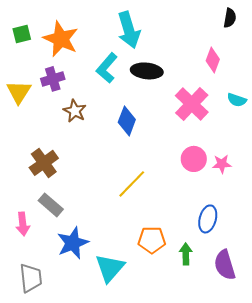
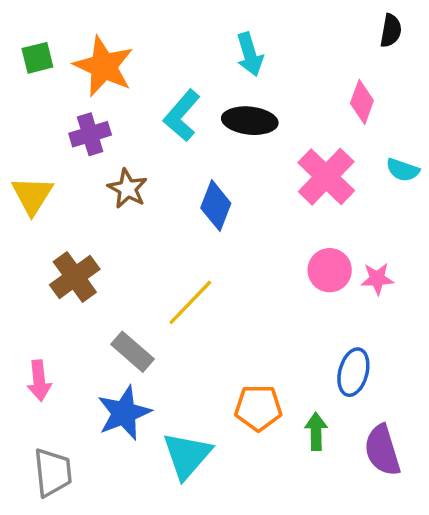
cyan arrow: (129, 30) -> (250, 54), moved, size x0.7
yellow triangle: (19, 92) -> (32, 195), moved
yellow line: (132, 184) -> (190, 302), moved
gray rectangle: (51, 205) -> (133, 352), moved

